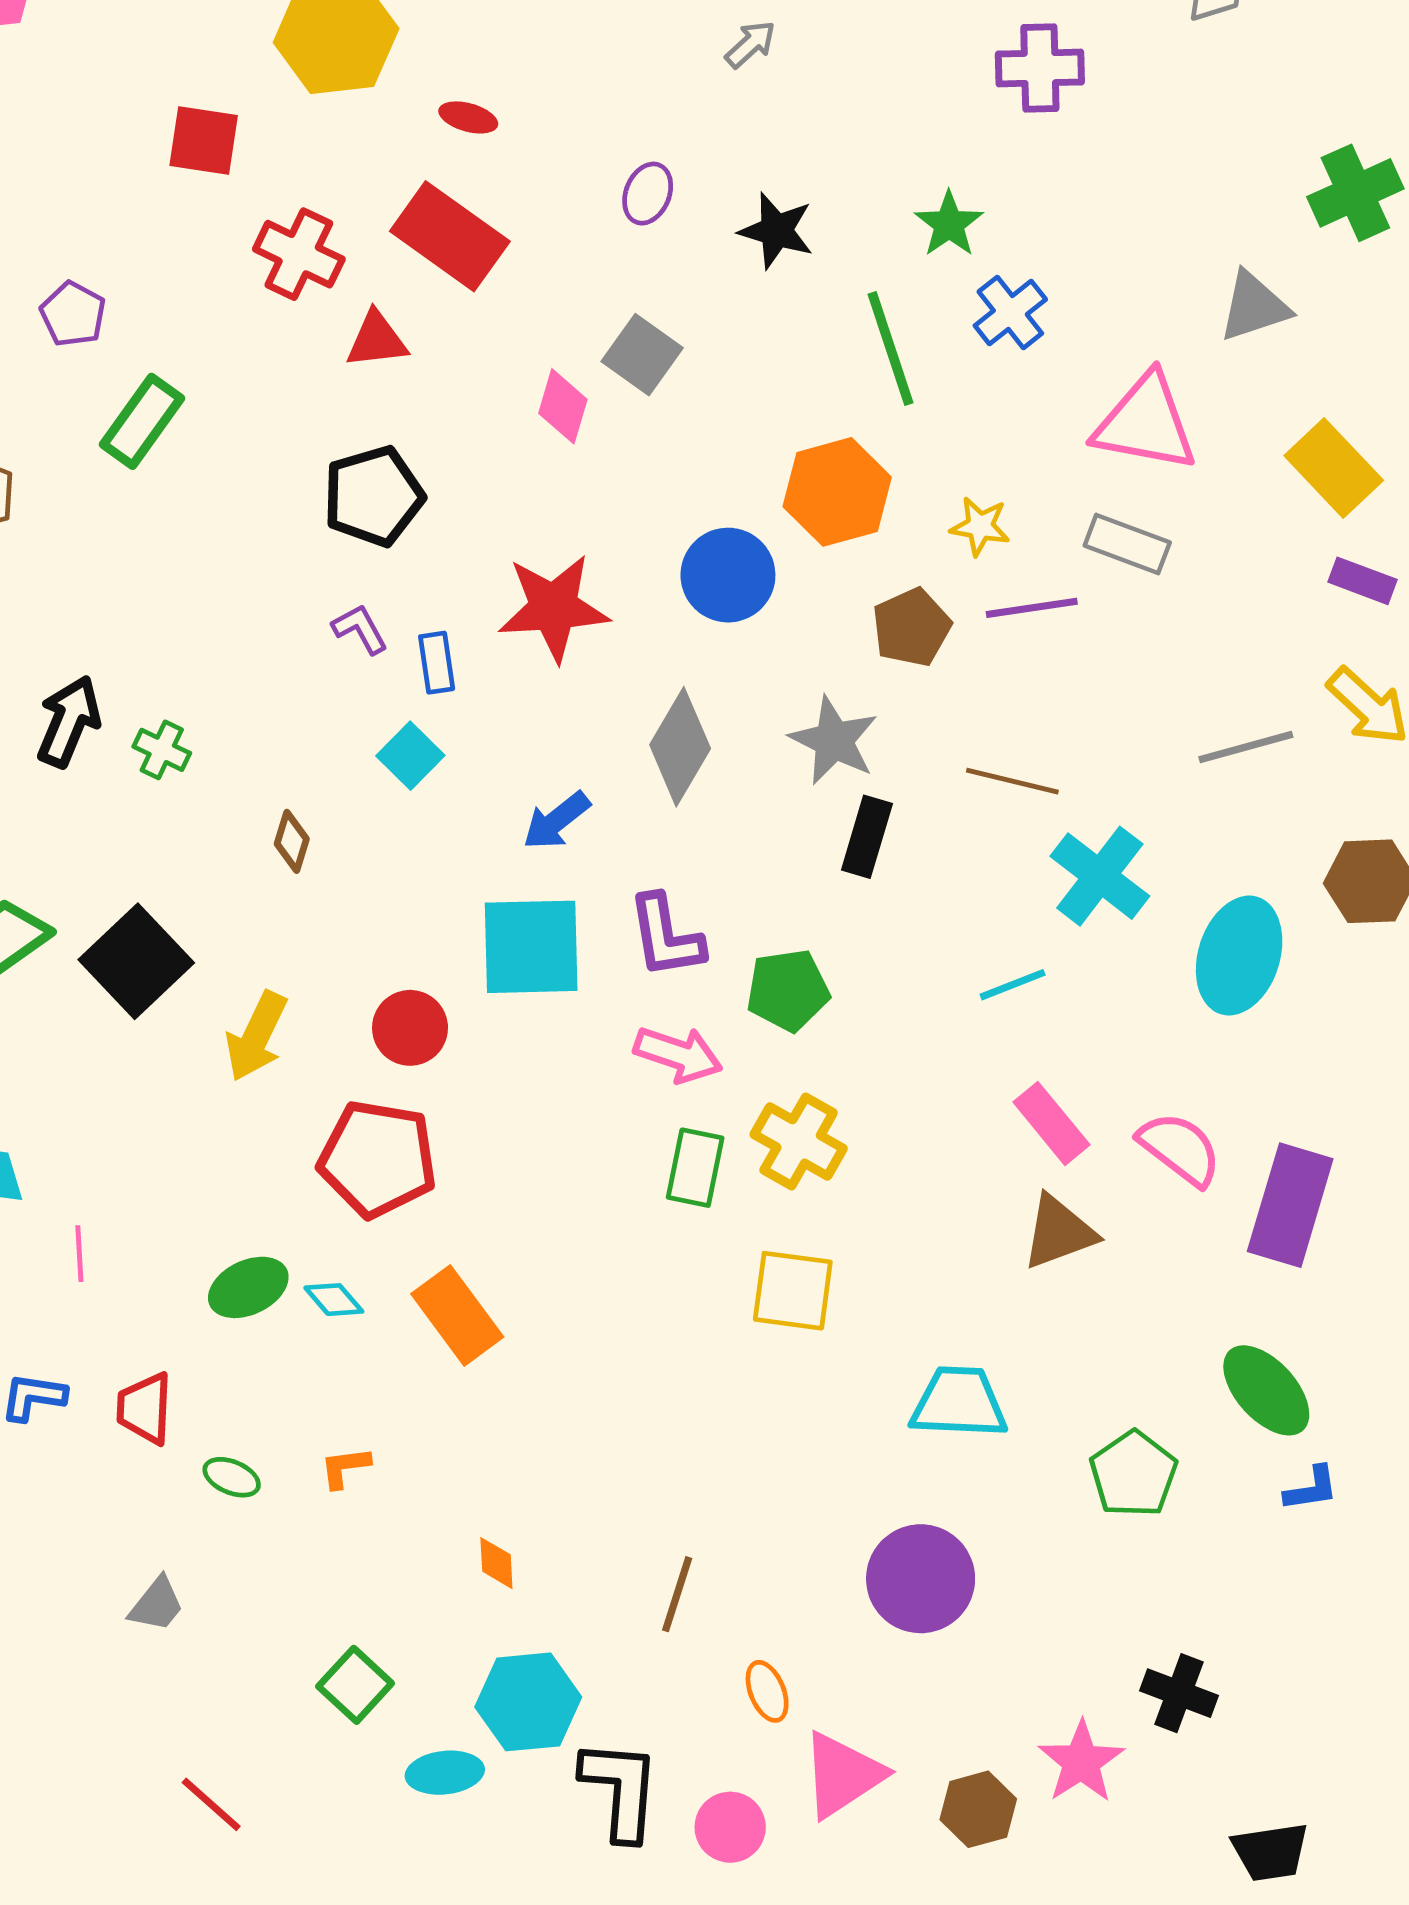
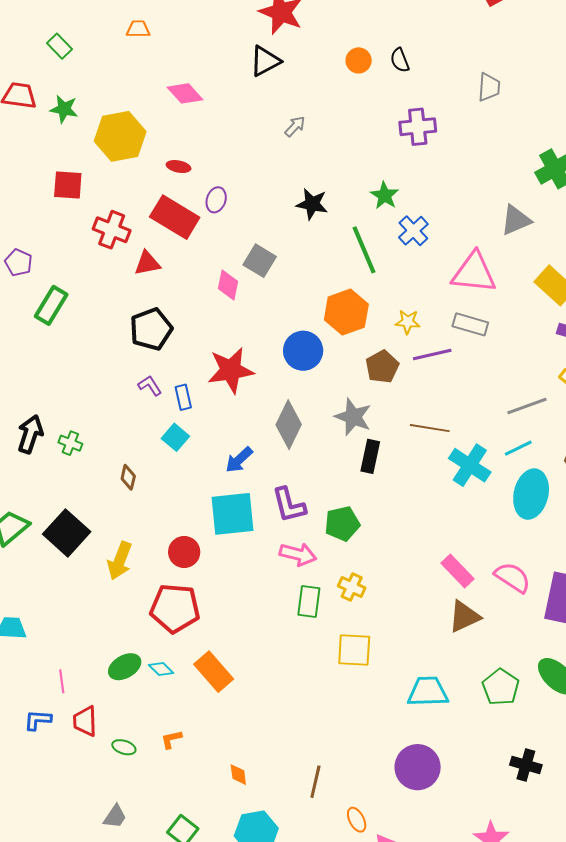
purple ellipse: (648, 194) -> (216, 200), moved
cyan line: (1013, 985) -> (518, 448), moved
yellow cross: (799, 1141) -> (352, 587), size x0.7
pink line: (79, 1254) -> (62, 681), moved
green pentagon: (1133, 1474) -> (501, 687), moved
gray trapezoid: (157, 1605) -> (115, 817), moved
black cross: (1179, 1693) -> (526, 765), moved

